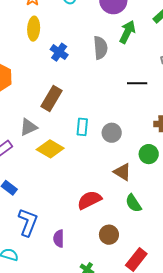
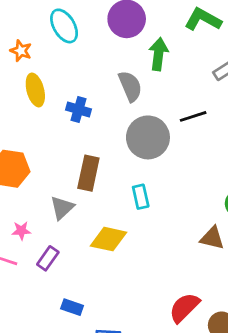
gray triangle: (28, 127) -> (62, 208), moved
gray circle: (112, 133) -> (148, 137), moved, size x1.6
red semicircle: (89, 200) -> (184, 308), moved

